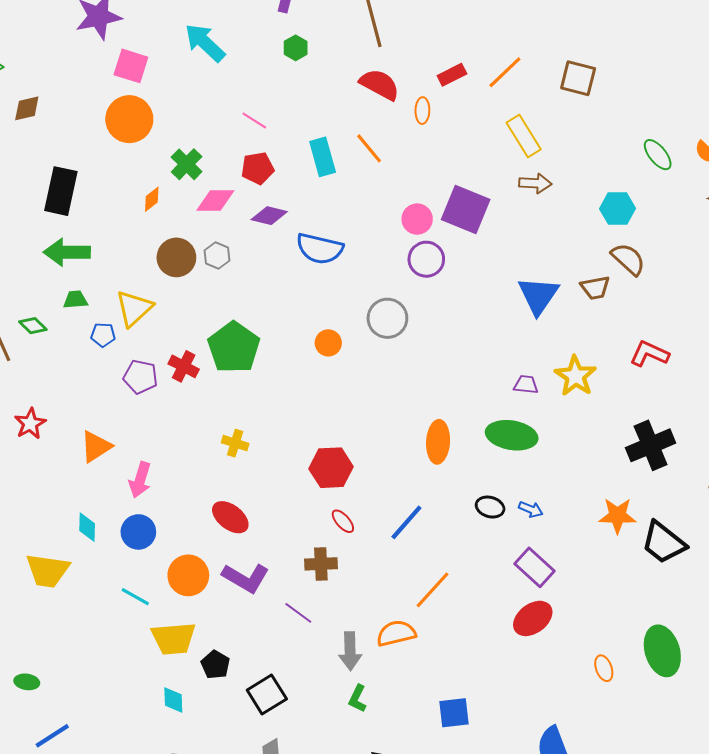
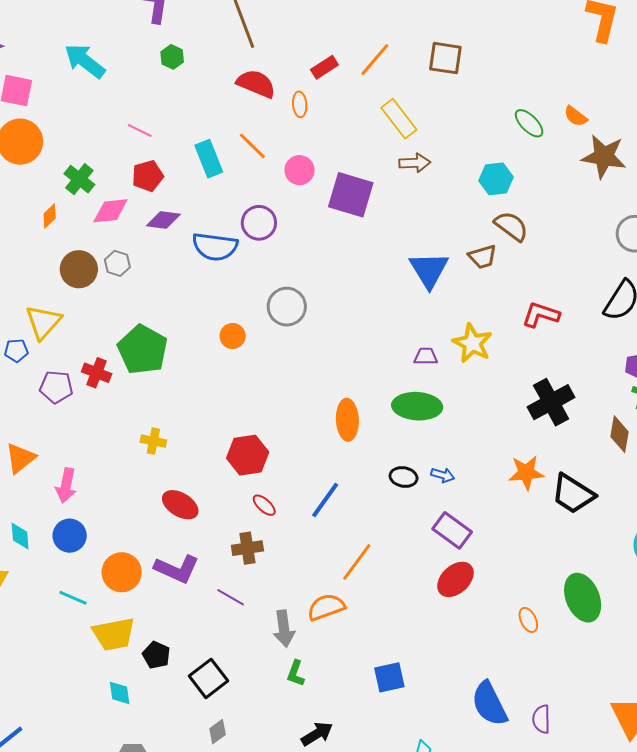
pink circle: (417, 219) -> (300, 170), moved
purple circle: (426, 259) -> (259, 223), moved
red ellipse: (230, 517) -> (180, 505), moved

